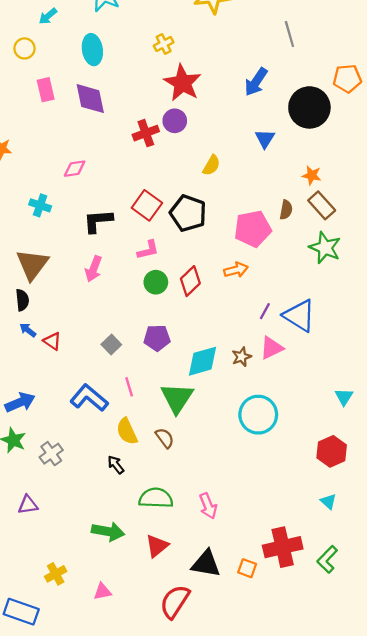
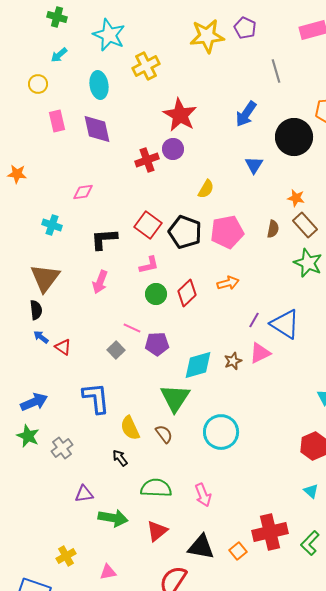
yellow cross: (164, 44) -> (146, 66), moved, size x1.5
pink pentagon: (253, 229) -> (227, 232), moved
pink line: (129, 387) -> (132, 328), moved, turned -48
blue L-shape: (89, 398) -> (96, 398), turned 44
cyan circle: (258, 415) -> (221, 432), moved
purple triangle: (28, 505) -> (84, 494), moved
orange square: (247, 568) -> (238, 551), turned 30

